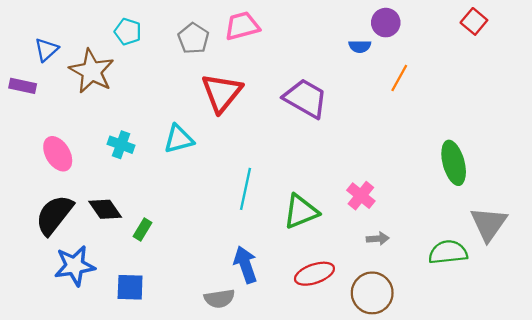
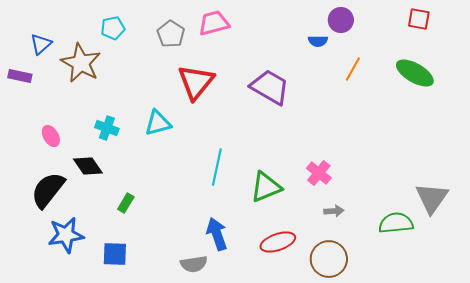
red square: (474, 21) -> (419, 19), turned -30
cyan pentagon: (128, 32) -> (113, 28), turned -30
pink ellipse: (58, 154) -> (51, 136), size x0.7
green ellipse: (454, 163) -> (415, 73), moved, turned -45
black diamond: (105, 209) -> (88, 166), moved

